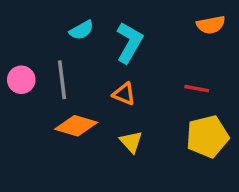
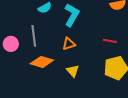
pink circle: (21, 80) -> (11, 44), moved
orange triangle: (124, 94) -> (69, 44), turned -40

